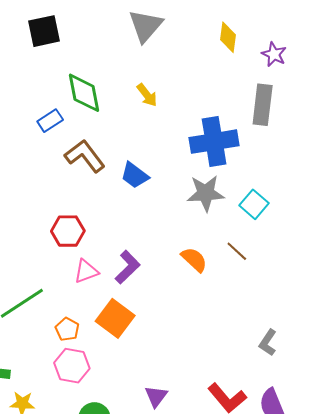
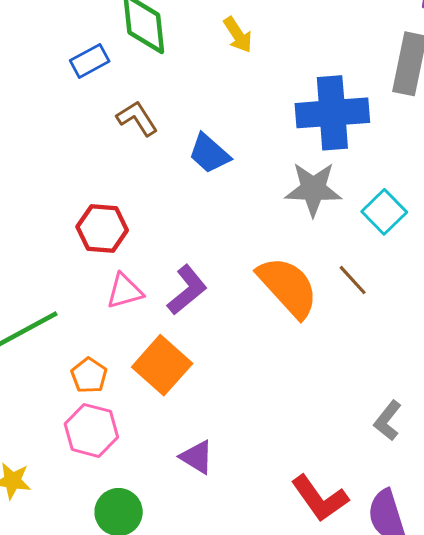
brown L-shape: (85, 156) -> (137, 118), size x0.7
orange semicircle: (194, 259) -> (288, 287), size x1.6
purple triangle: (156, 396) -> (197, 457), moved, turned -40

